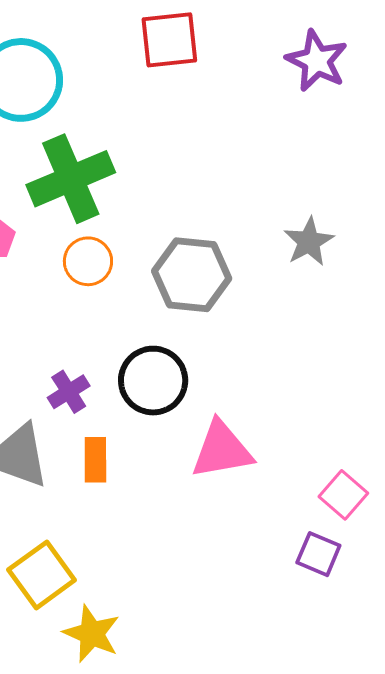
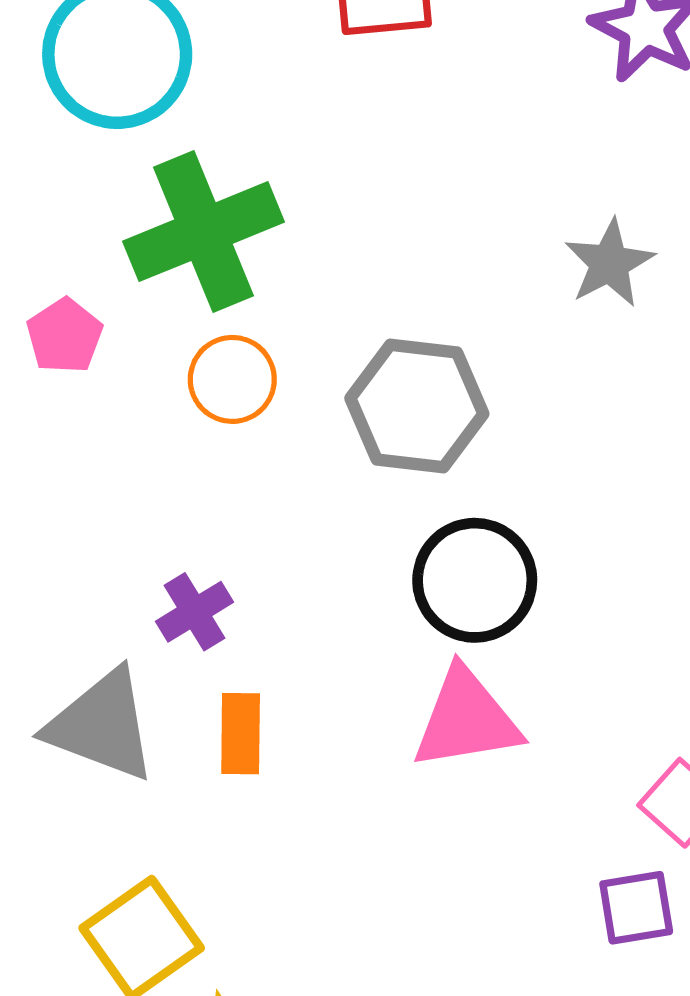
gray star: (309, 242) -> (609, 263), moved
black circle: (153, 381) -> (475, 580), moved
purple square: (318, 554) -> (636, 908), turned -33

